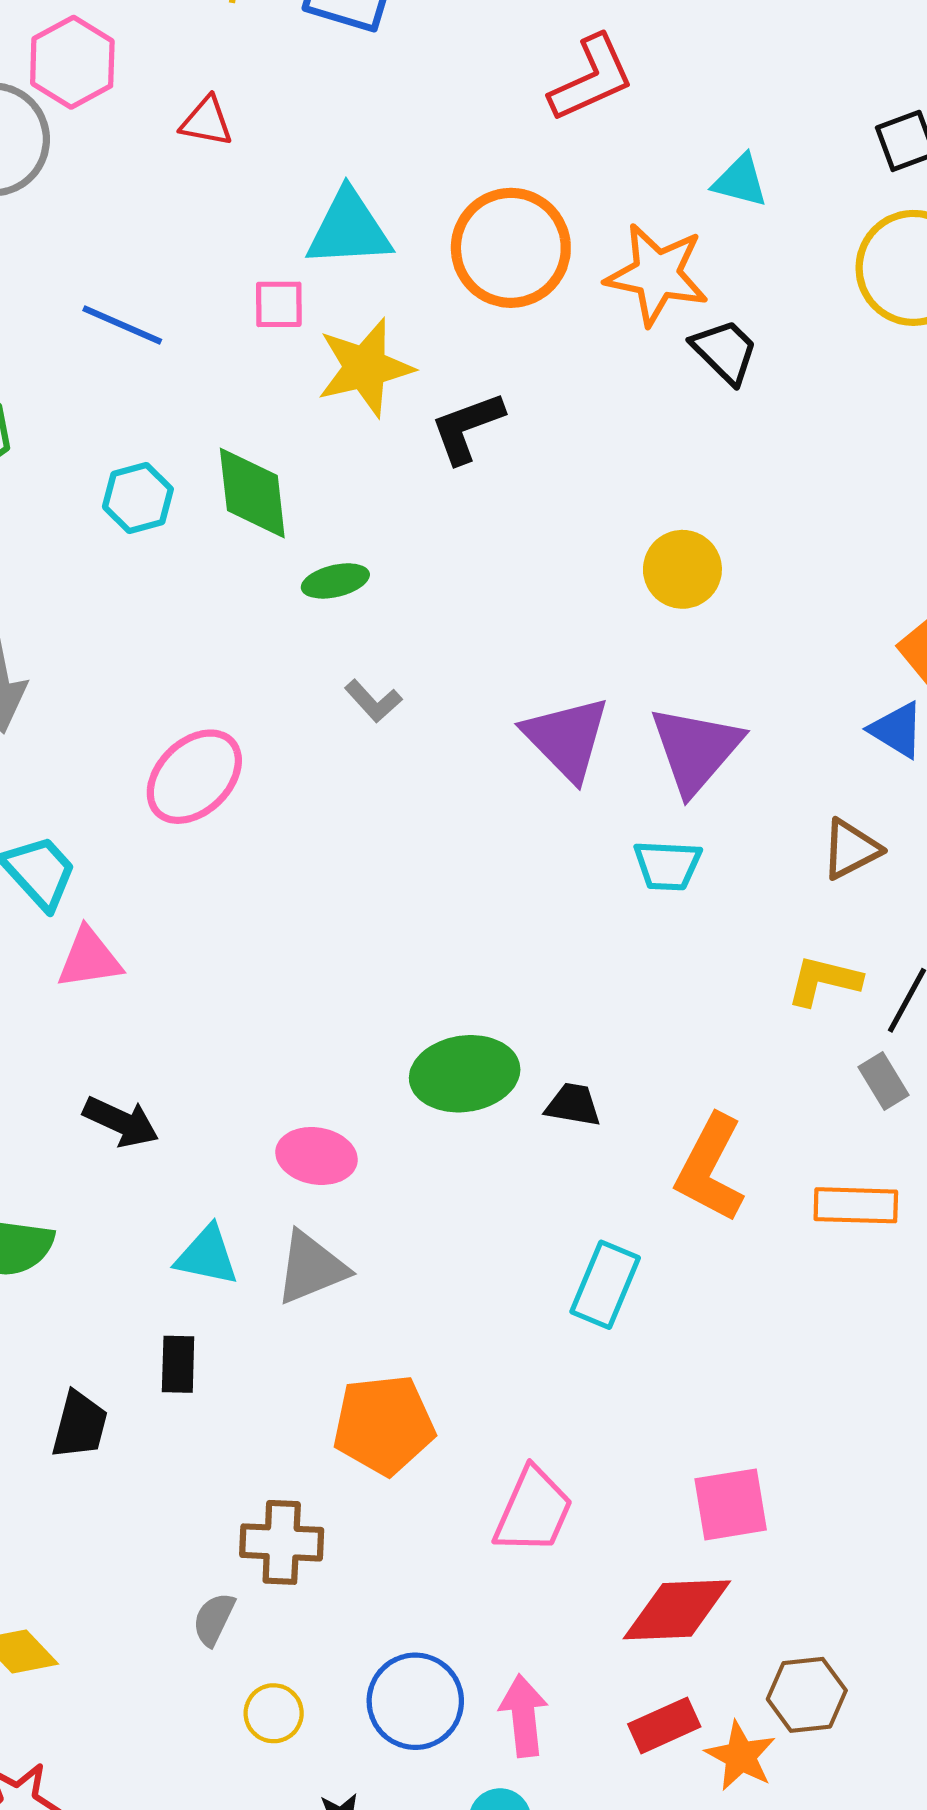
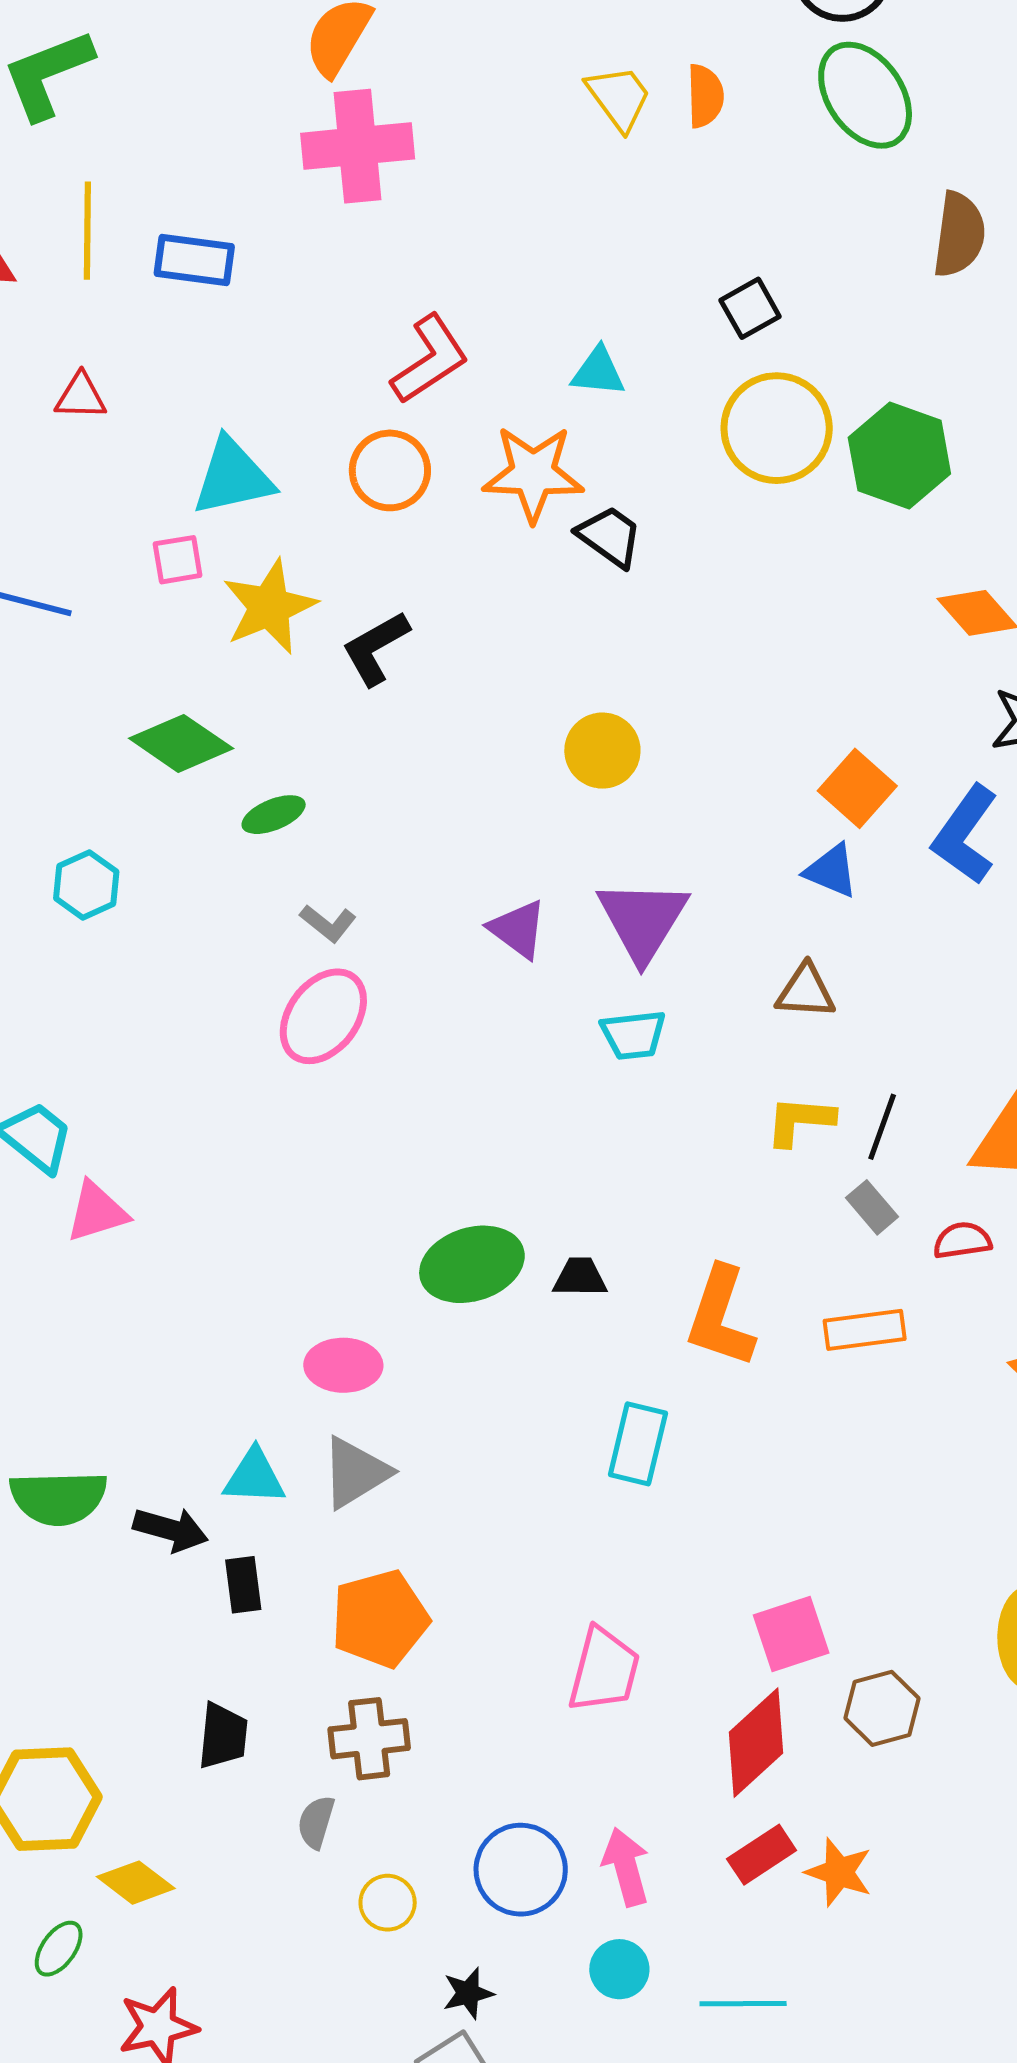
red L-shape: (591, 78) -> (430, 359), moved
orange circle: (511, 248) -> (390, 470), size x0.7
green diamond: (252, 493) -> (181, 743), turned -40
cyan hexagon: (138, 498) -> (86, 885), moved
purple triangle: (567, 738) -> (518, 929), size x0.7
pink ellipse: (194, 777) -> (323, 1016), moved
brown triangle: (851, 849) -> (806, 991), turned 40
black arrow: (121, 1122) -> (171, 1530), moved
black trapezoid: (80, 1425) -> (223, 1736), moved
orange pentagon: (384, 1425) -> (380, 1619), moved
red diamond: (677, 1610) -> (756, 1743), turned -31
brown hexagon: (807, 1695) -> (882, 1708), moved

